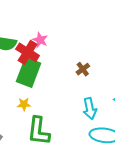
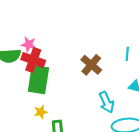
pink star: (40, 40) -> (29, 44), moved
brown cross: (83, 69) -> (91, 65), size x1.5

